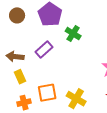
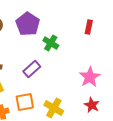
purple rectangle: (44, 50) -> (32, 69), moved

